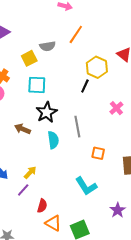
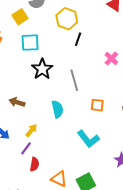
yellow hexagon: (97, 67) -> (67, 19), moved
brown arrow: (22, 129) -> (17, 102), moved
cyan semicircle: (53, 140) -> (57, 109), moved
red semicircle: (42, 206) -> (35, 164), moved

